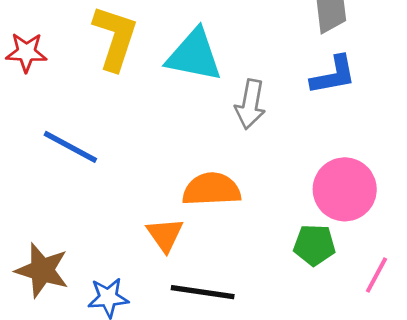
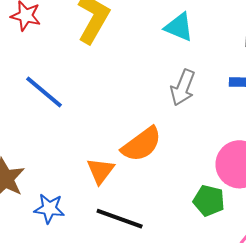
cyan triangle: (194, 55) -> (179, 27), moved, size x0.7
orange semicircle: (212, 189) -> (141, 144), turned 135

